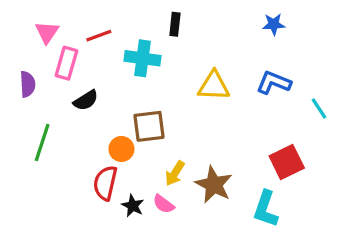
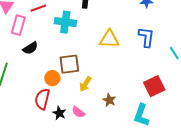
blue L-shape: (274, 83) -> (146, 37), turned 75
yellow arrow: (175, 173) -> (85, 84), moved
brown star: (214, 185) -> (109, 100), size x0.6

